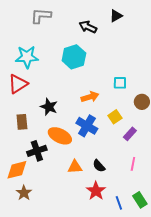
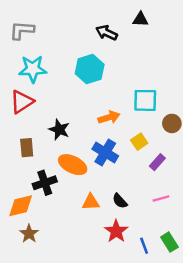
gray L-shape: (41, 16) -> (22, 30), moved
black triangle: (116, 16) -> (140, 19), turned 32
cyan square: (120, 83) -> (145, 100), size x1.5
pink line: (133, 164) -> (161, 198), turned 64

